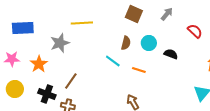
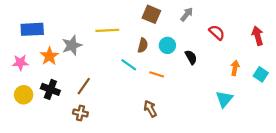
yellow line: (82, 23) -> (107, 30), moved
black semicircle: (171, 54) -> (191, 57), turned 40
orange star: (39, 64) -> (49, 56), moved
black cross: (47, 94) -> (50, 89), moved

